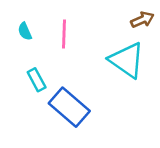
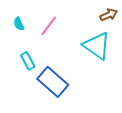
pink line: (64, 34) -> (49, 26), turned 35

